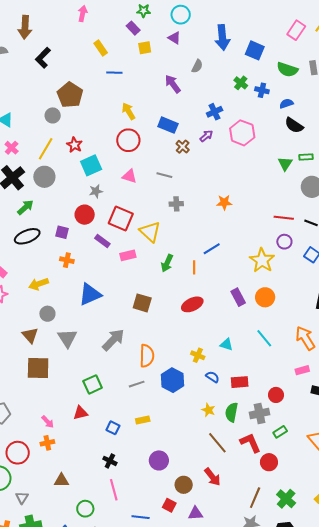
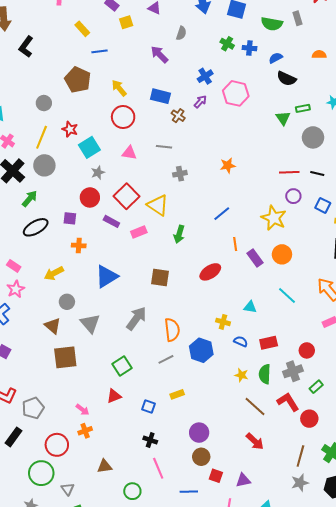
brown pentagon: (70, 95) -> (78, 80), moved
red square: (121, 219) -> (127, 196), turned 30
orange line: (194, 267) -> (235, 244), moved
brown circle: (184, 485) -> (201, 457), moved

